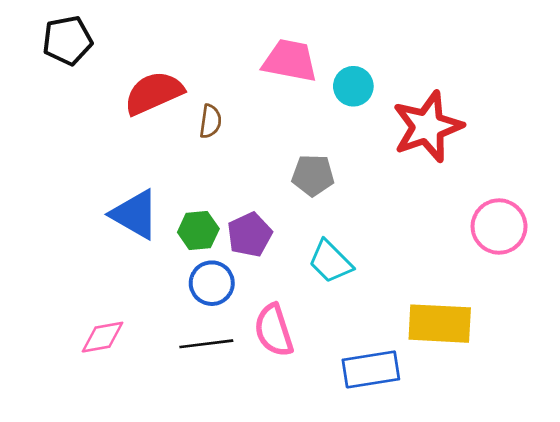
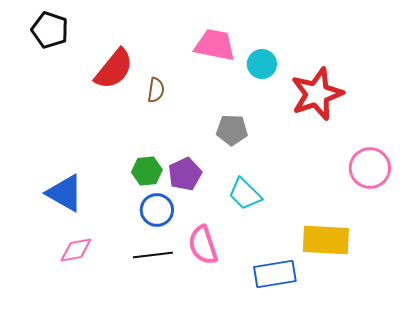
black pentagon: (67, 40) -> (50, 30), turned 30
red semicircle: (154, 93) -> (114, 69), turned 153
blue triangle: (135, 214) -> (65, 193), moved

